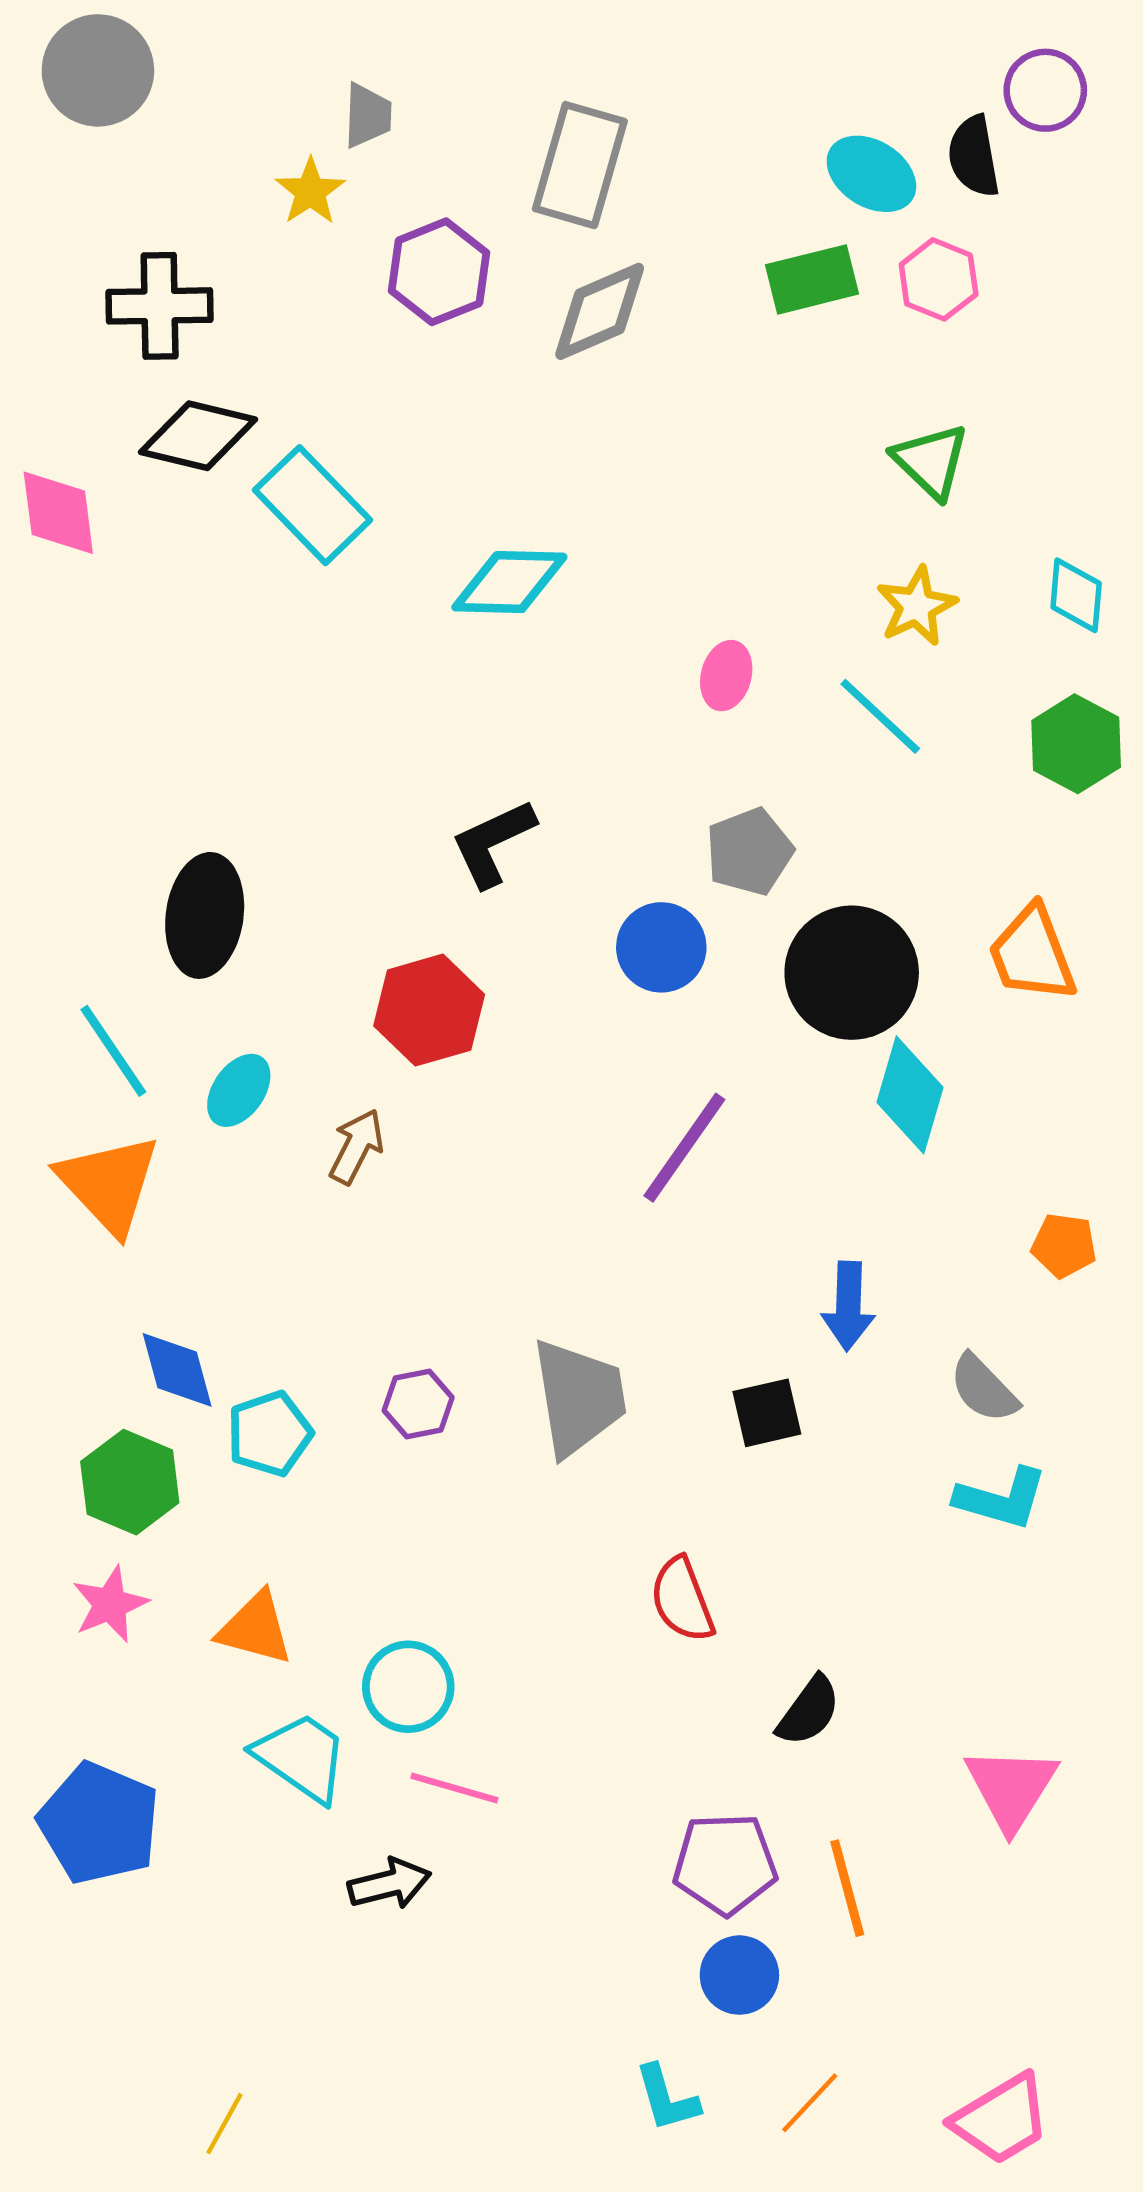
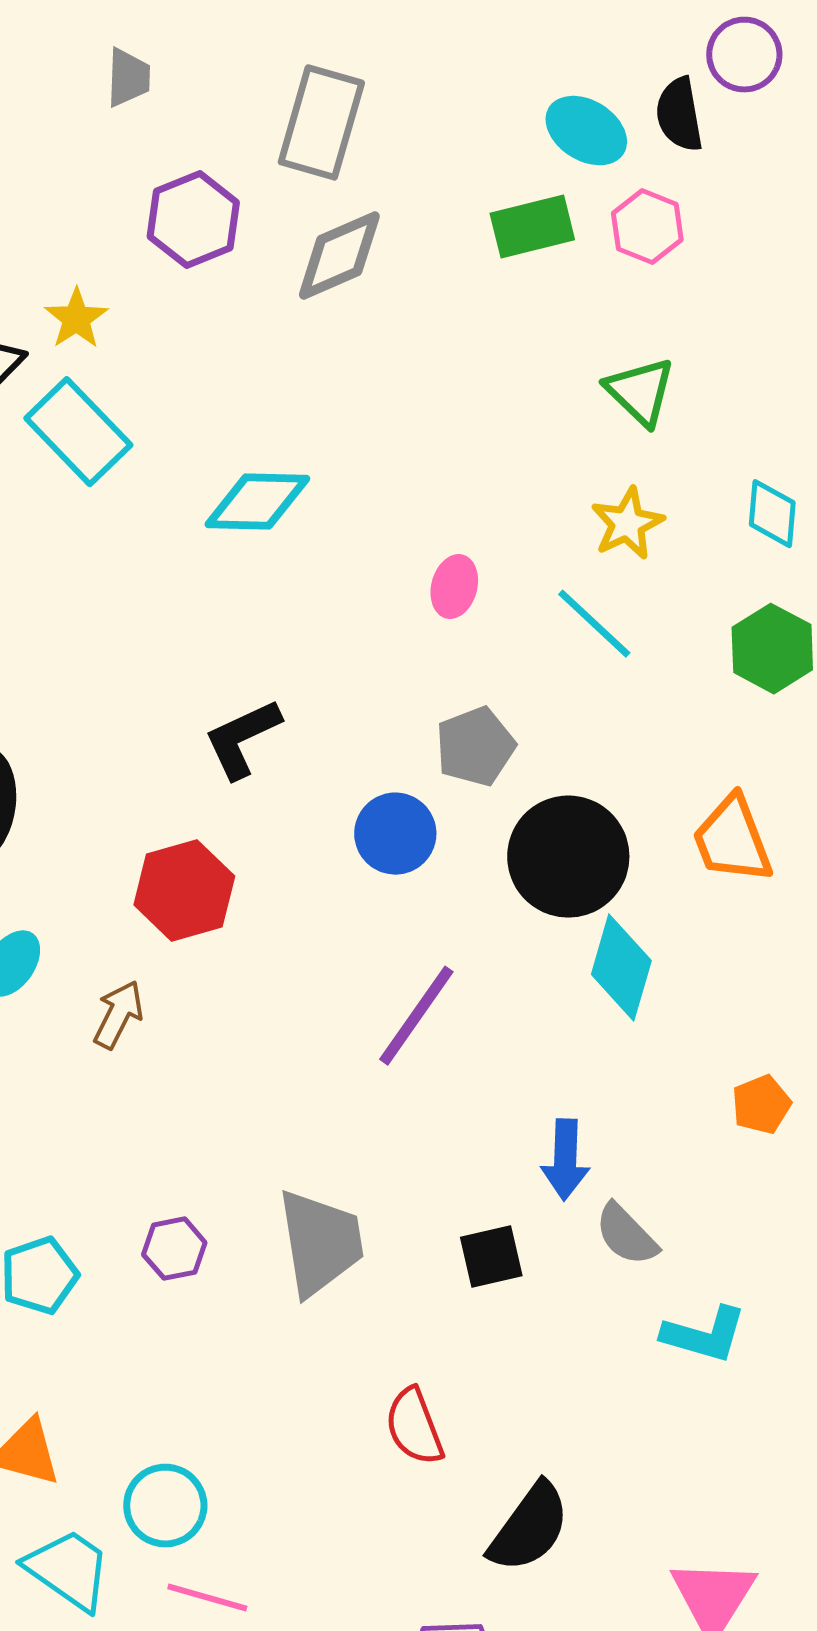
yellow star: (310, 191) -> (76, 319), moved
orange pentagon: (1064, 1246) -> (761, 1105), turned -30
gray semicircle: (984, 1389) -> (626, 1235), moved
black semicircle: (809, 1711) -> (529, 1528), size x1.4

